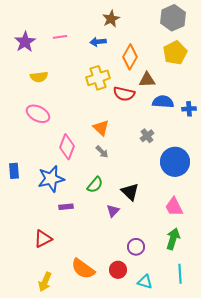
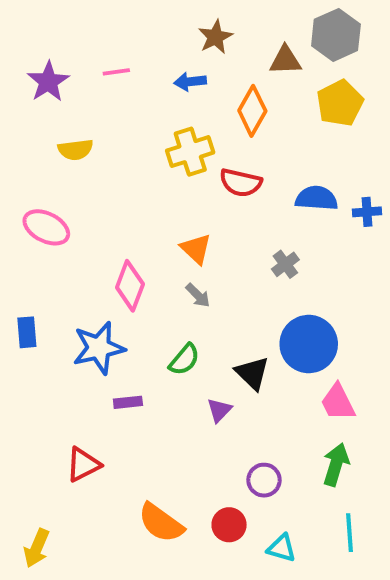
brown triangle: (147, 80) -> (285, 60), moved
pink ellipse: (38, 114) -> (46, 227), moved
blue circle: (175, 162) -> (309, 344), moved
yellow arrow: (45, 282) -> (37, 548), moved

